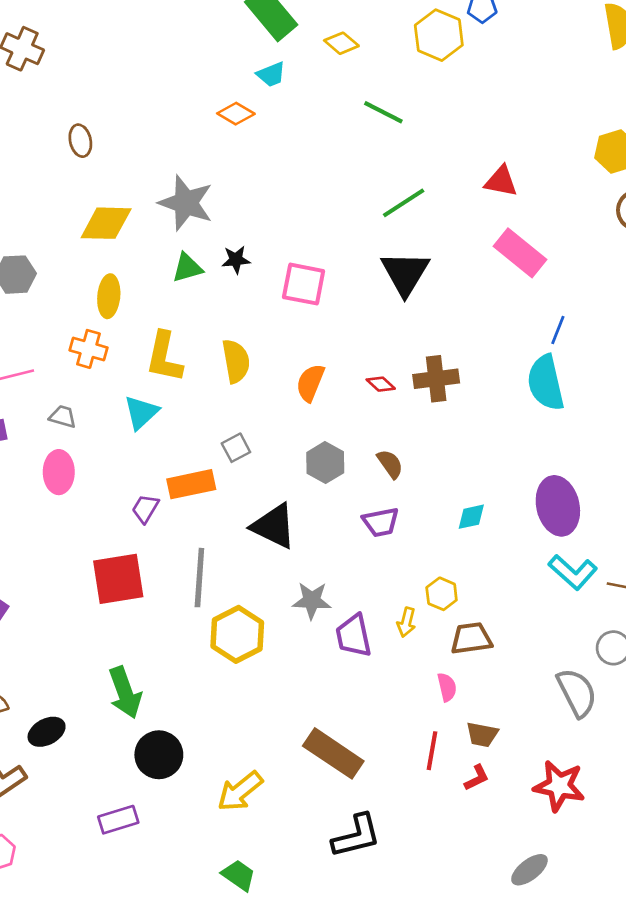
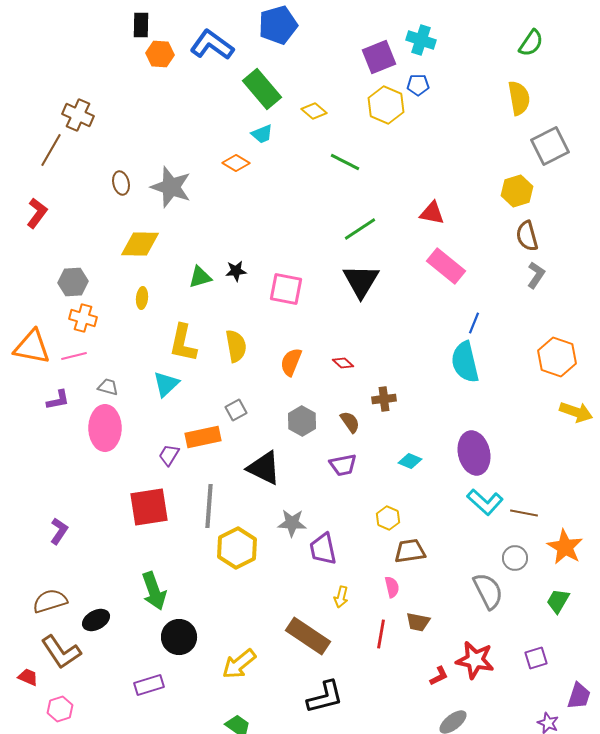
gray star: (186, 203) -> (171, 187), moved
yellow ellipse: (109, 296) -> (142, 298), size x0.7
orange cross: (88, 349) -> (83, 318), moved
brown cross: (436, 379) -> (384, 399), moved, size x0.7
pink ellipse: (59, 472) -> (105, 428), size x1.4
cyan diamond: (471, 517) -> (410, 461), turned 35
yellow arrow: (406, 622) -> (341, 597), moved
red L-shape: (477, 778) -> (439, 676), moved

